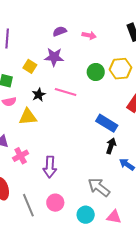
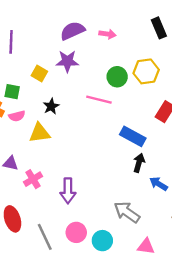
purple semicircle: (60, 31) -> (73, 31), size x1.5
pink line: (66, 92) -> (99, 100), moved
cyan circle: (86, 215) -> (102, 241), moved

